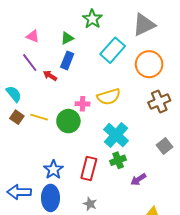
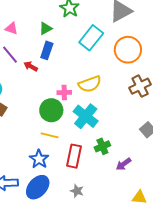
yellow line: (39, 117) -> (50, 135), moved
cyan cross: (116, 135) -> (86, 116), moved
blue ellipse: (50, 198) -> (38, 187), turned 45

